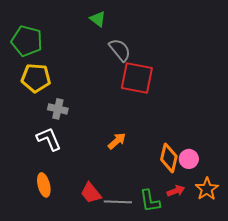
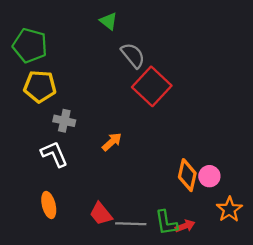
red square: (137, 78) -> (152, 86), turned 32
orange arrow: (117, 141) -> (112, 142), moved
red arrow: (176, 191) -> (185, 226), moved

